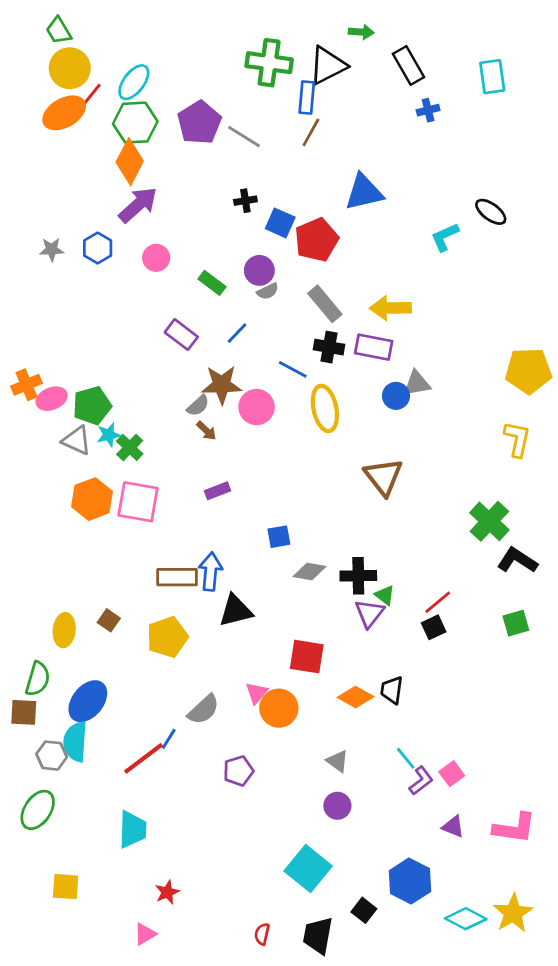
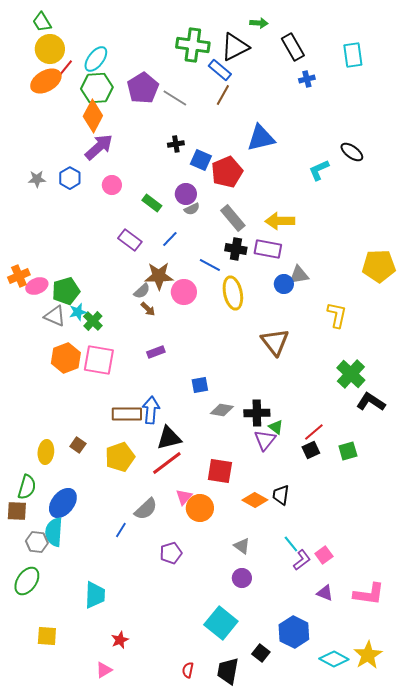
blue rectangle: (307, 98) -> (220, 70), turned -55
yellow L-shape: (517, 439) -> (337, 315), moved
green square: (516, 623) -> (348, 451), moved
red line: (144, 758) -> (167, 463), moved

